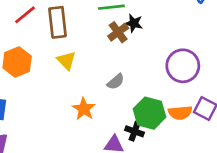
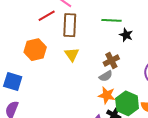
brown cross: (118, 32) -> (111, 61), moved
orange star: (84, 109) -> (107, 95), moved, turned -30

